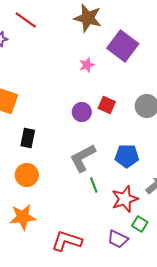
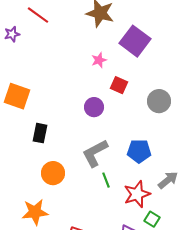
red square: (107, 105) -> (119, 85), moved
orange circle: (27, 175) -> (53, 173), moved

